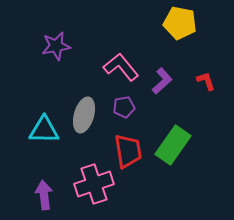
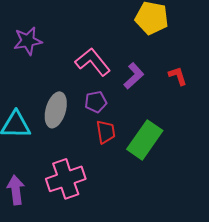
red trapezoid: (128, 151) -> (106, 132), moved, size x0.7

